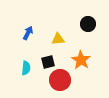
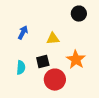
black circle: (88, 24) -> (79, 14), moved

